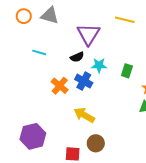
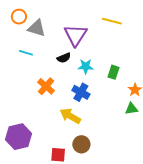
orange circle: (24, 16) -> (19, 17), moved
gray triangle: (50, 16) -> (37, 28), moved
blue cross: (84, 81) -> (81, 92), moved

